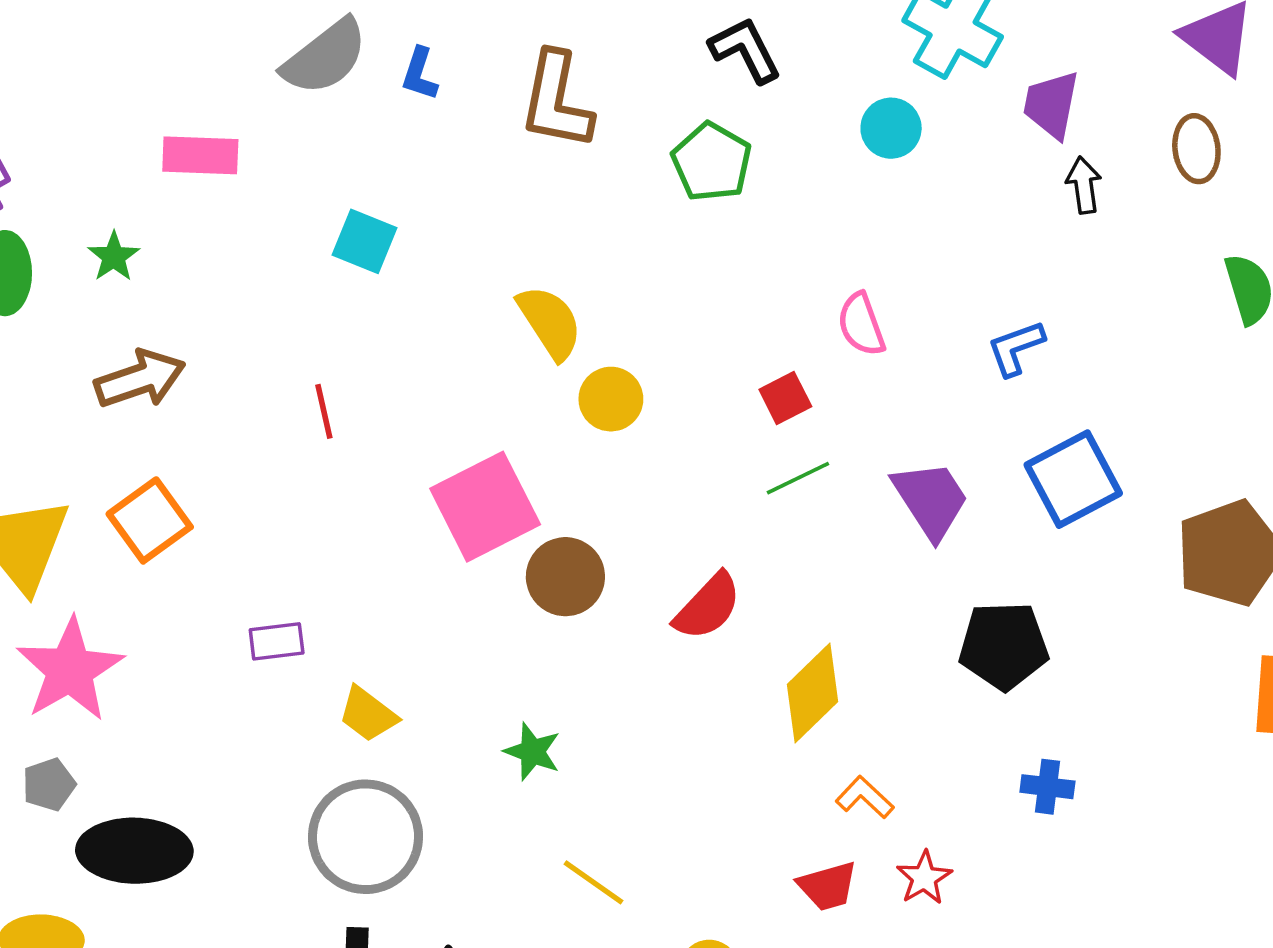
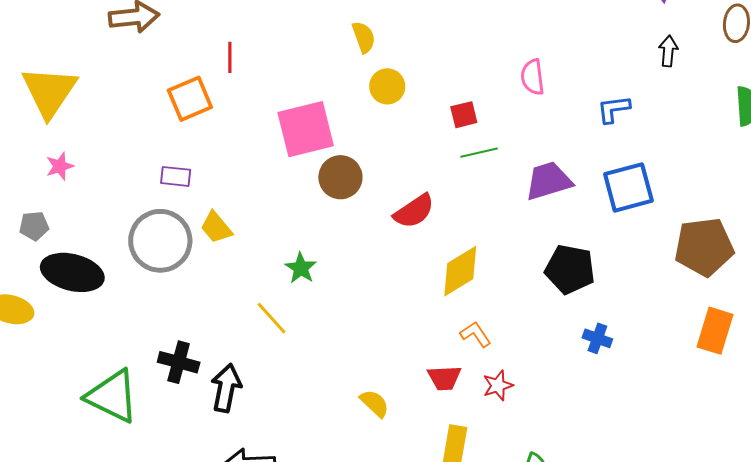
black arrow: (1084, 185) -> (668, 51), moved
yellow semicircle: (550, 322) -> (364, 37), size x0.7
red square: (785, 398) -> (464, 115), moved
purple trapezoid: (931, 500) -> (548, 181), turned -87
orange square: (150, 520) -> (190, 99), moved
pink star: (70, 670) -> (60, 166), size x0.5
blue cross: (1047, 787) -> (597, 338), moved
gray circle: (365, 837) -> (160, 241), moved
yellow line: (593, 882) -> (272, 318), moved

